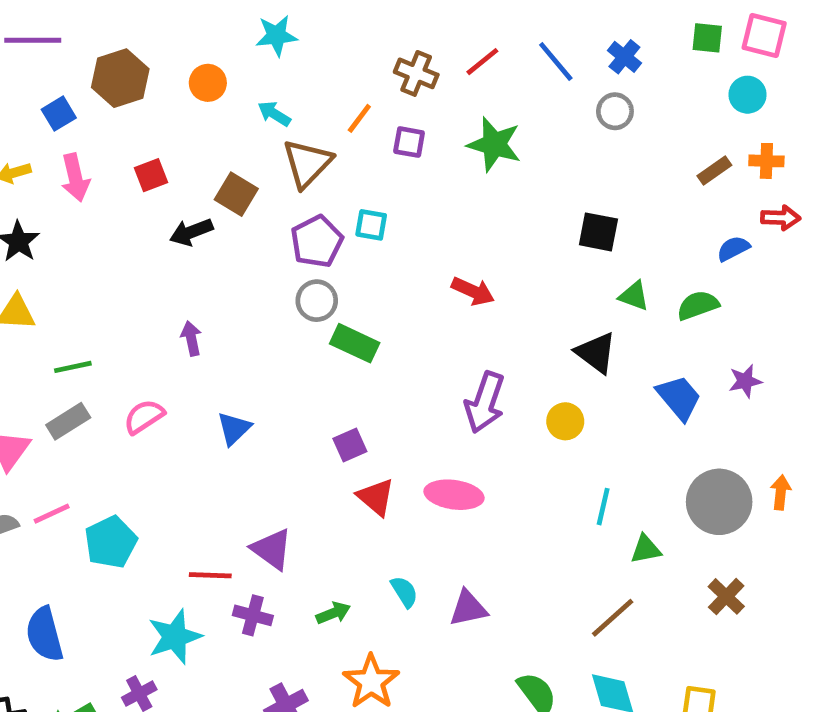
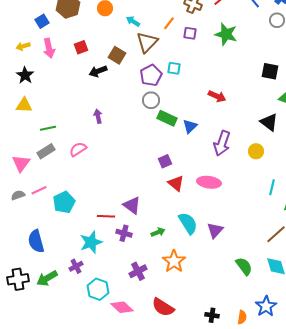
blue triangle: (234, 428) -> (190, 126), moved
cyan semicircle: (404, 592) -> (188, 223), size x1.6
purple triangle: (468, 608) -> (215, 230), turned -36

